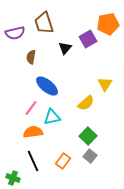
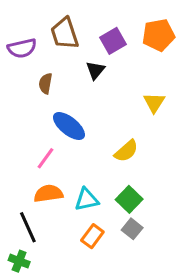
purple square: (88, 39) -> (113, 41), moved
yellow triangle: (105, 84) -> (154, 103), moved
cyan triangle: (52, 117) -> (87, 199), moved
black line: (33, 161) -> (28, 227), moved

